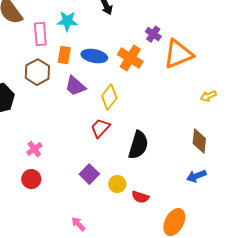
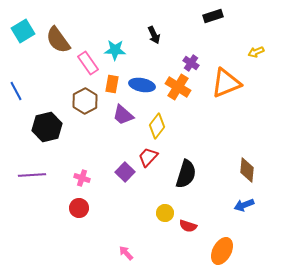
pink rectangle: (40, 34) -> (88, 63), turned -30
purple cross: (153, 34) -> (191, 63), moved
yellow arrow: (208, 96) -> (256, 52), moved
pink cross: (34, 149) -> (82, 178), turned -35
purple square: (89, 174) -> (125, 172), moved

